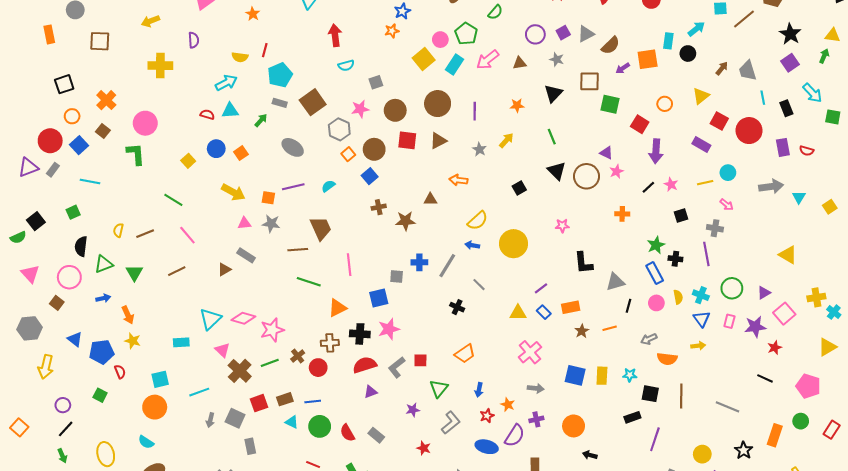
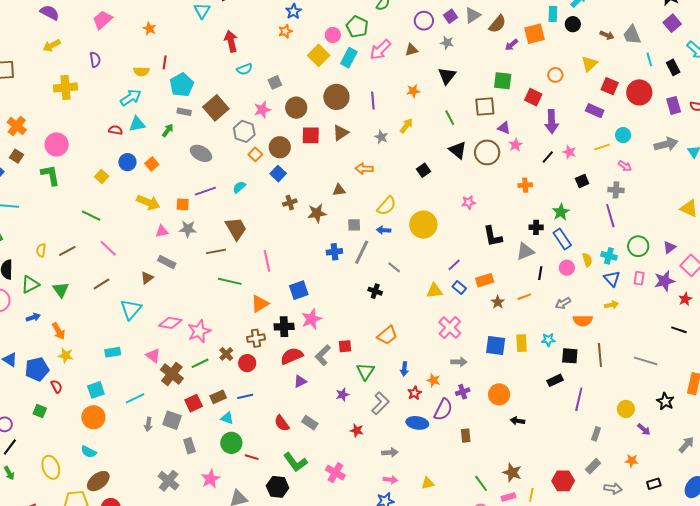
brown arrow: (722, 68) -> (607, 35), turned 80
brown square: (590, 81) -> (485, 106), moved
black cross: (675, 259) -> (536, 227), moved
gray square: (397, 276) -> (354, 225), moved
cyan triangle: (210, 319) -> (131, 309), moved
green circle: (320, 426) -> (231, 443), moved

